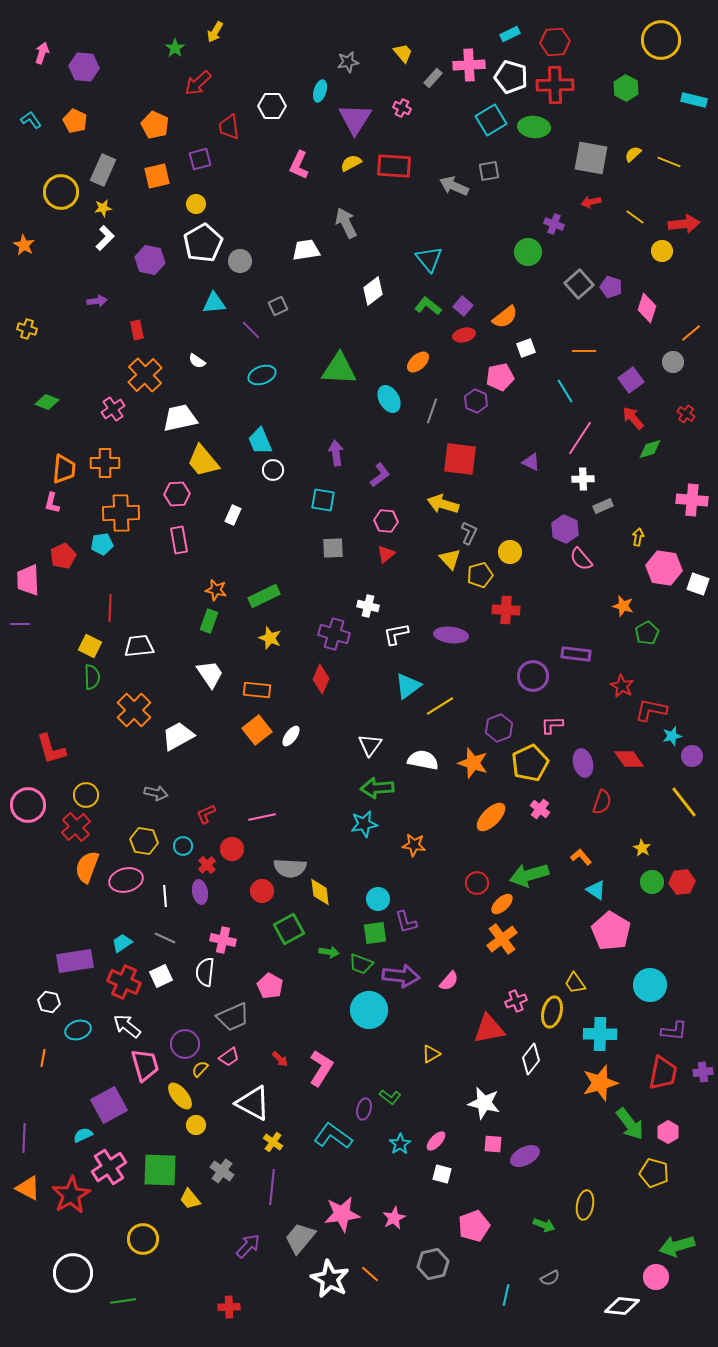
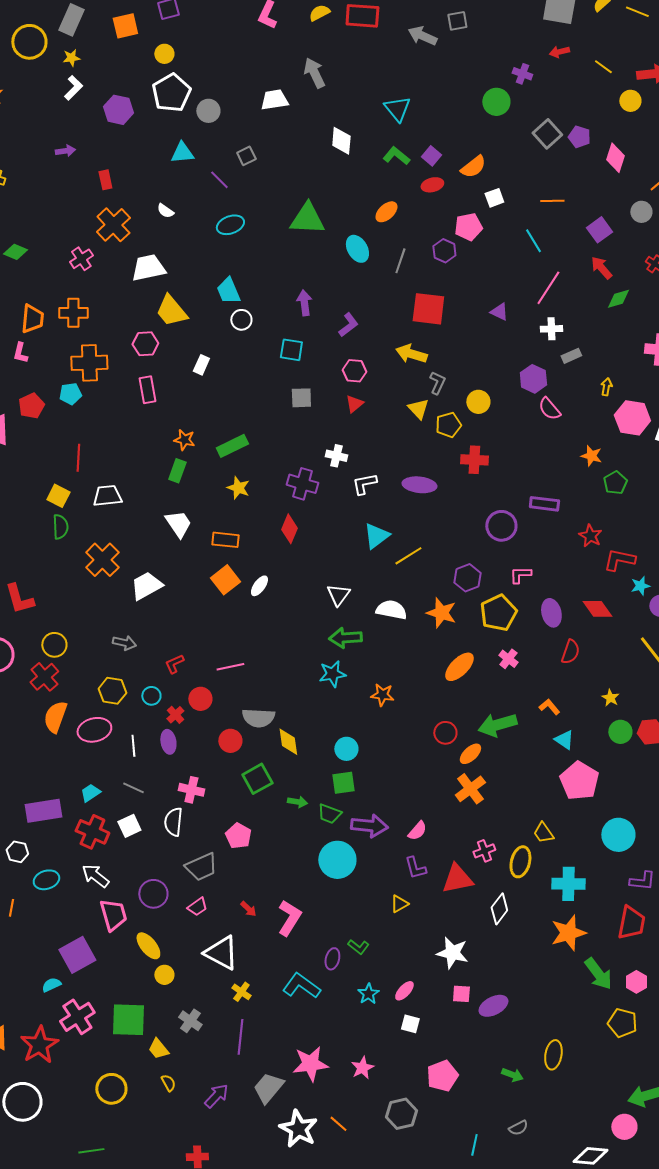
white diamond: (373, 291) -> (341, 141), turned -48
purple L-shape: (406, 922) -> (415, 868), moved
yellow semicircle: (200, 1069) -> (168, 1083), moved, turned 108
white circle: (73, 1273) -> (22, 1102), moved

